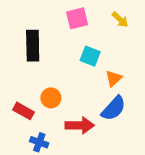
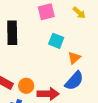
orange circle: (51, 98) -> (26, 86), moved

